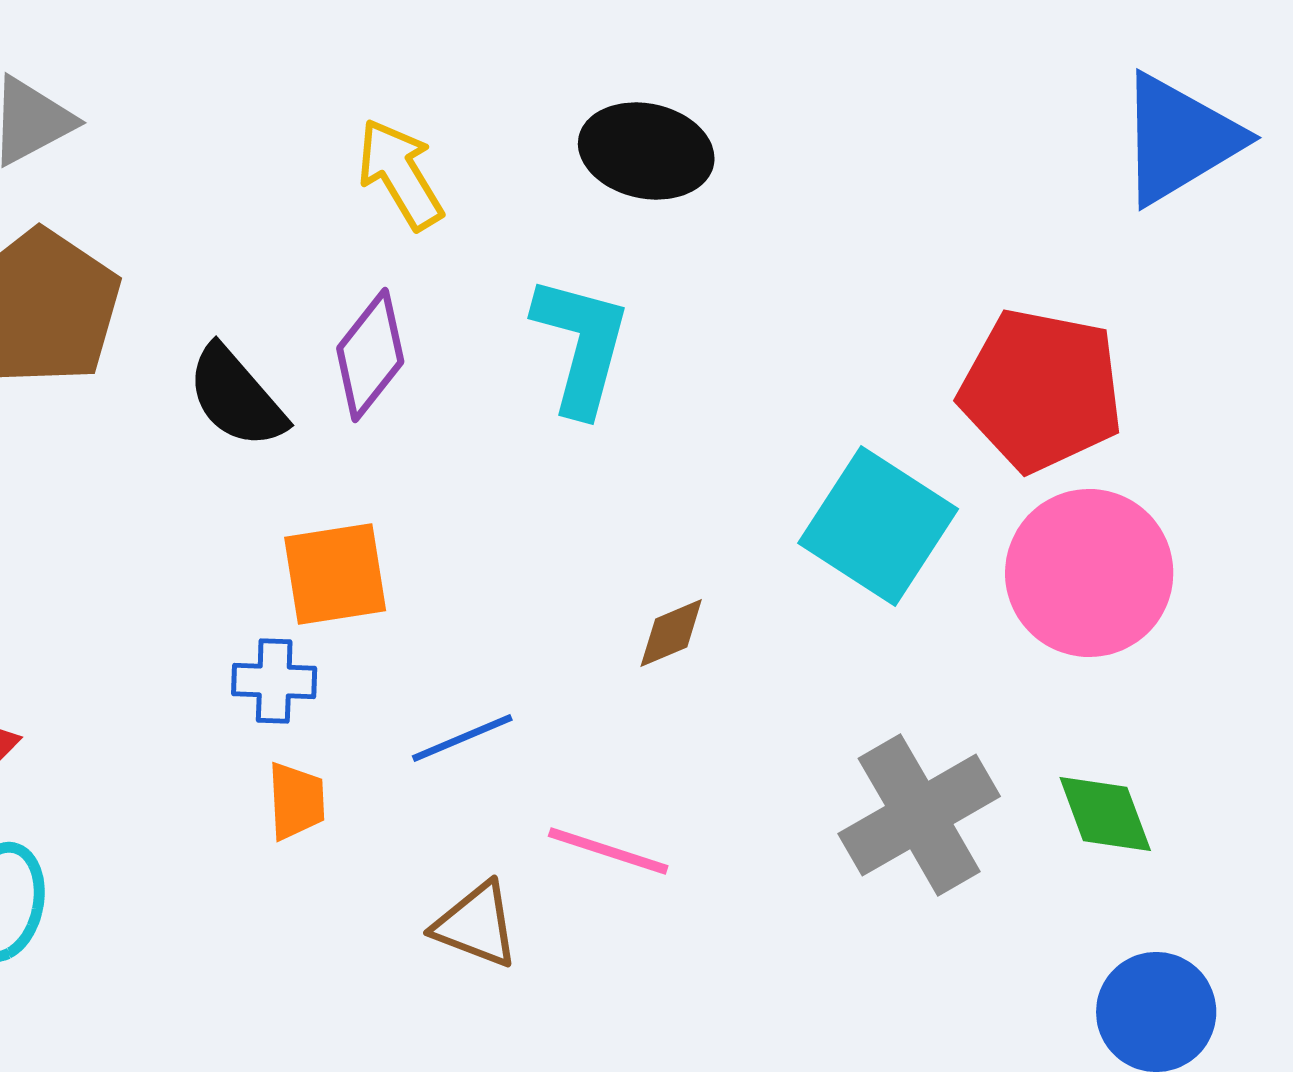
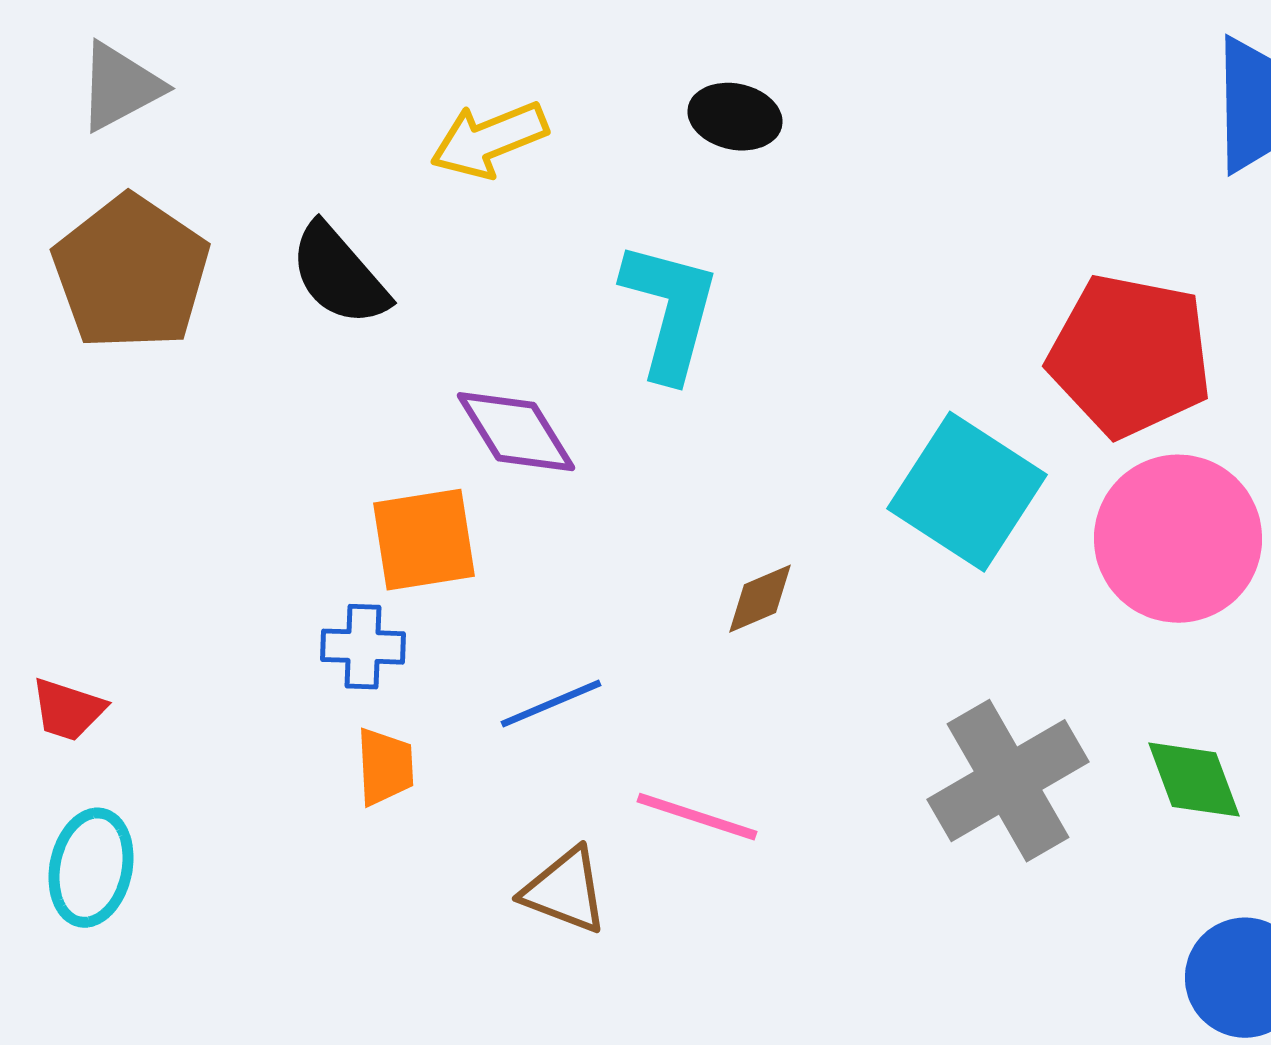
black ellipse: (646, 151) -> (735, 117), size x0.7
yellow arrow: (400, 174) -> (489, 140), turned -81
purple diamond: (370, 355) -> (516, 432), moved, turned -70
black semicircle: (236, 397) -> (339, 275), moved

